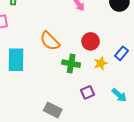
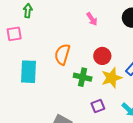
orange semicircle: (50, 41) -> (62, 54), turned 60
yellow star: (101, 63) -> (112, 78), size x1.5

